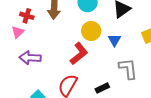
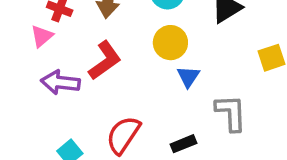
blue triangle: (114, 40) -> (188, 77), moved
red L-shape: (79, 54) -> (105, 61), moved

